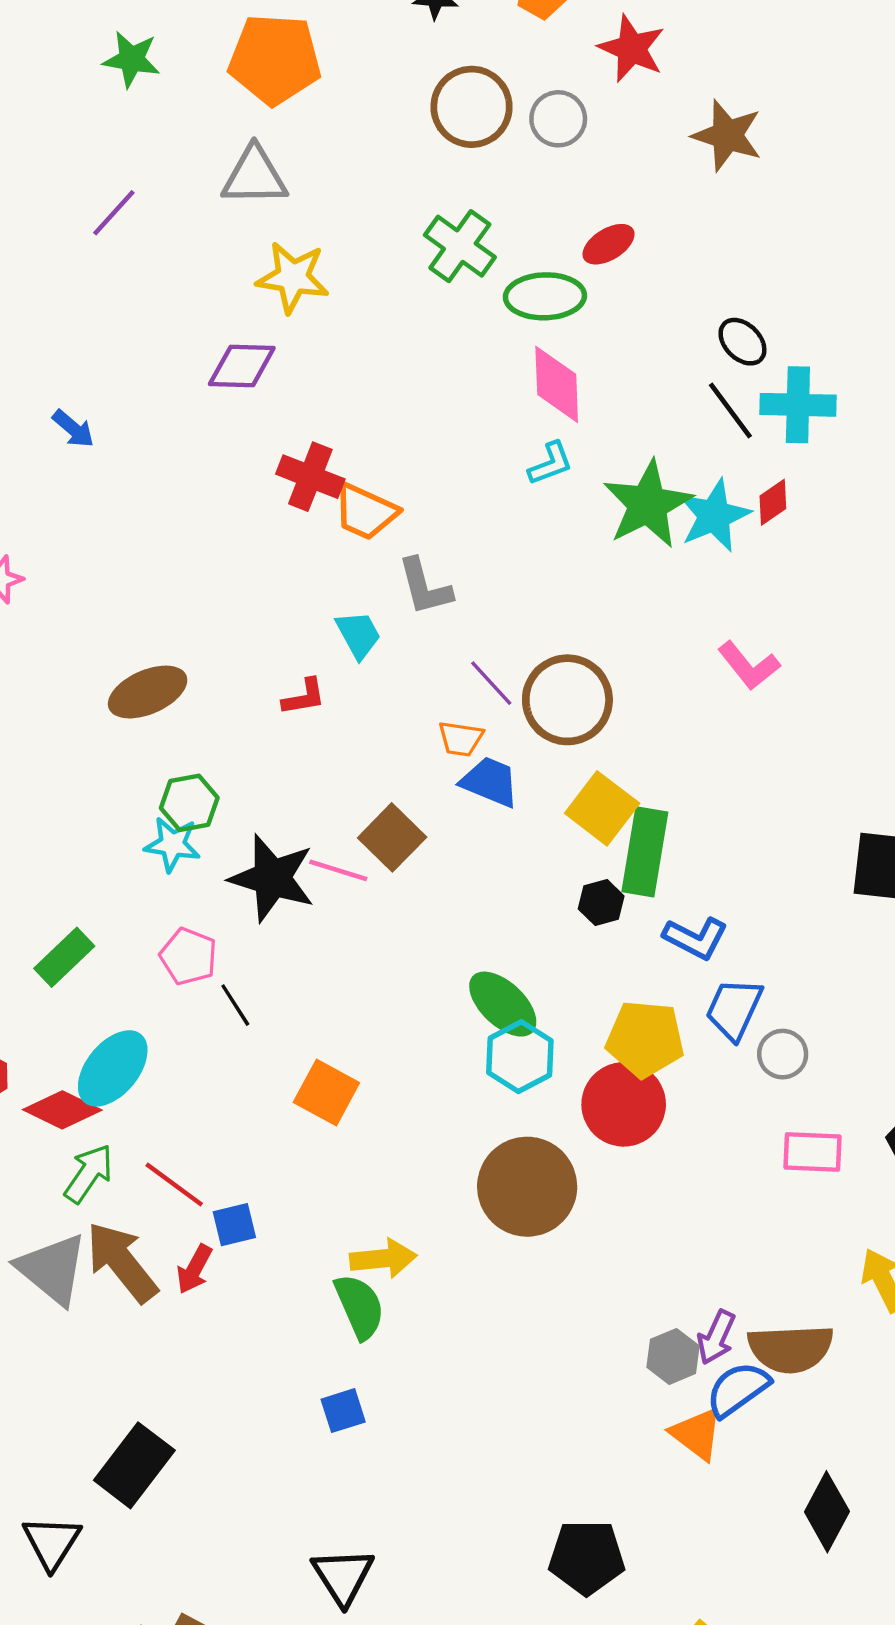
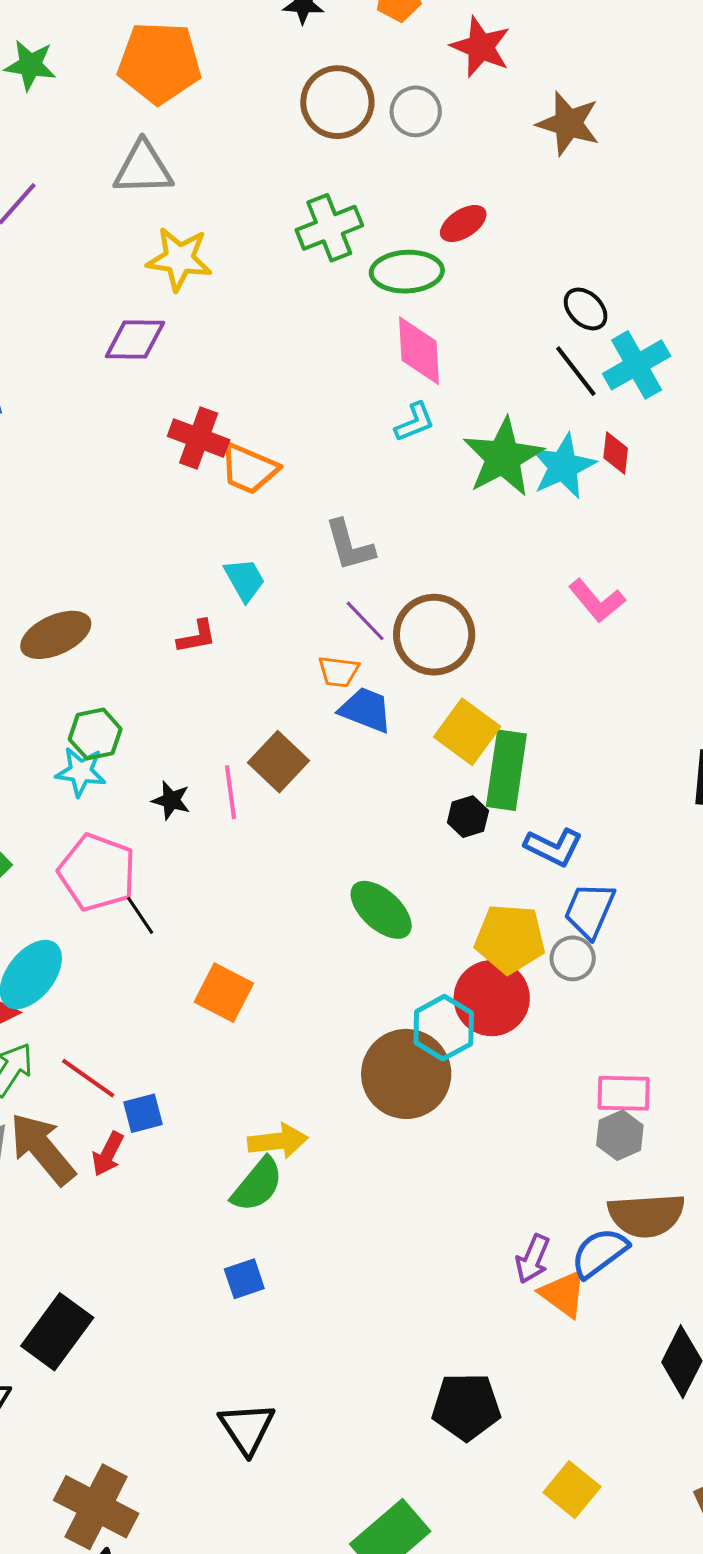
green cross: (460, 246) -> (329, 228), turned 34
cyan cross: (798, 405) -> (637, 365), turned -30
red diamond: (773, 502) -> (616, 453), turned -48
gray L-shape: (425, 587) -> (350, 545), moved
pink line: (338, 870) -> (231, 792), turned 66
black star: (272, 878) -> (171, 800), size x0.5
pink pentagon: (188, 956) -> (97, 872), size x1.5
gray circle: (783, 1054) -> (573, 958), moved
cyan hexagon: (520, 1057) -> (444, 1028), moved
pink rectangle: (813, 1152) -> (624, 1093), moved
green semicircle: (359, 1306) -> (257, 1185), turned 64
purple arrow: (716, 1337) -> (533, 1259), moved
gray hexagon: (673, 1356) -> (620, 1135), moved

